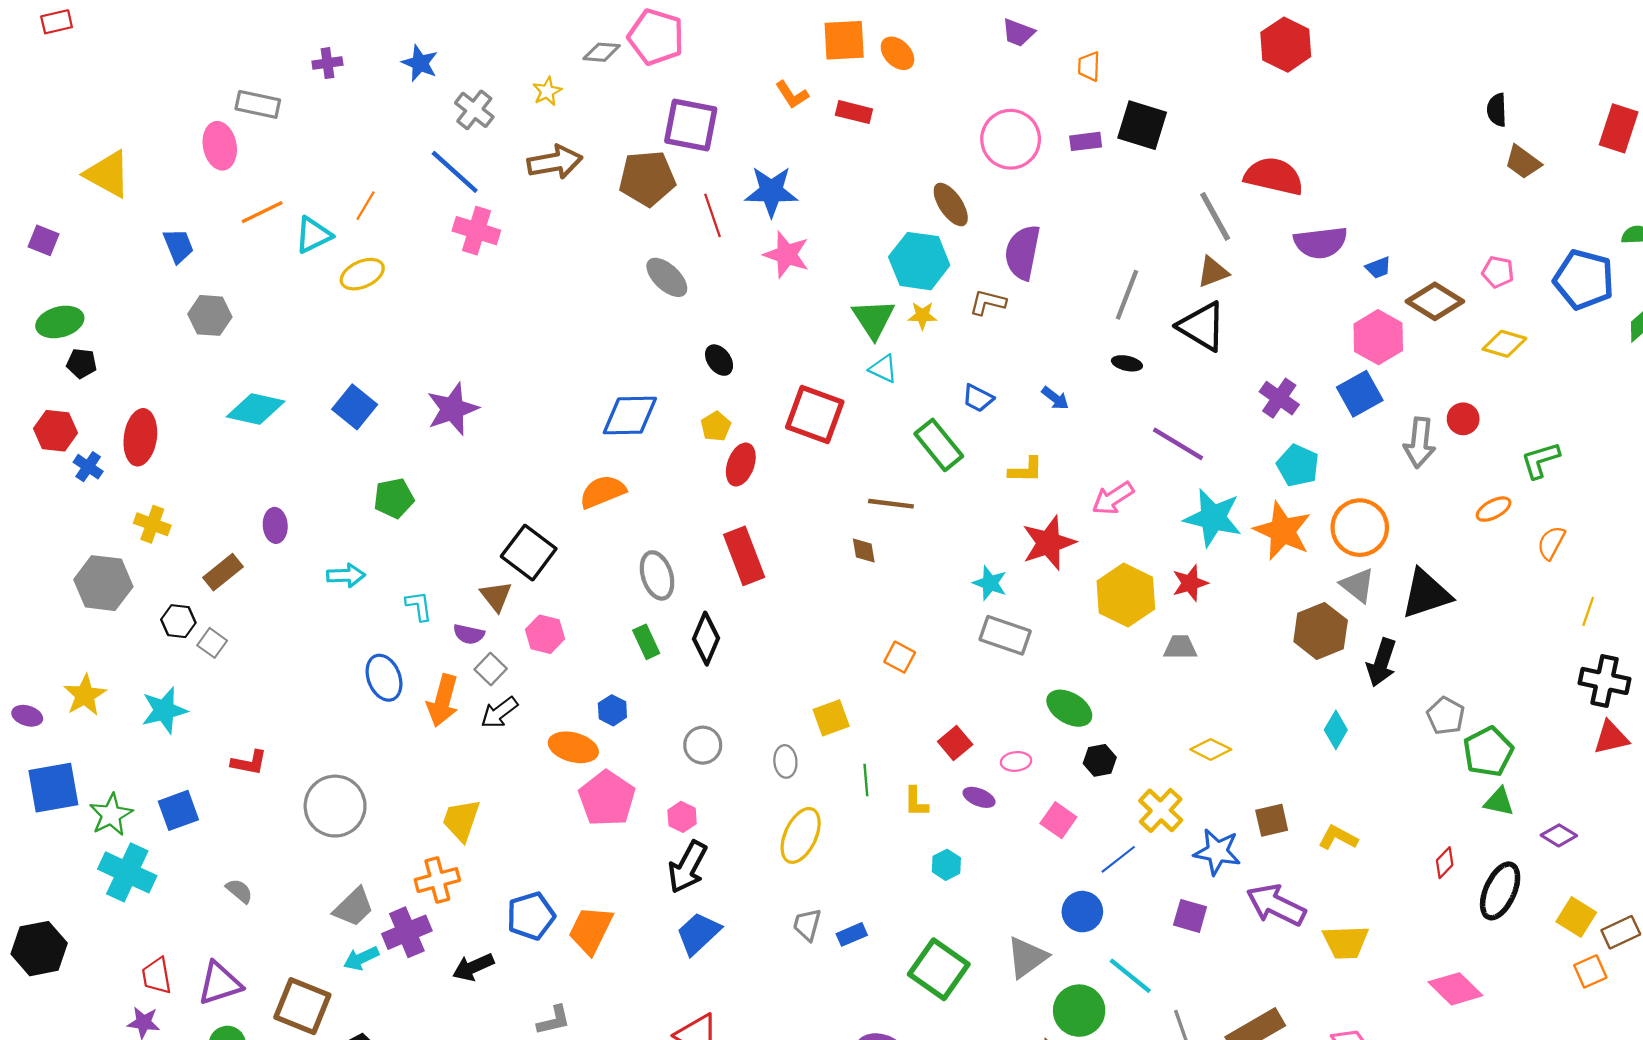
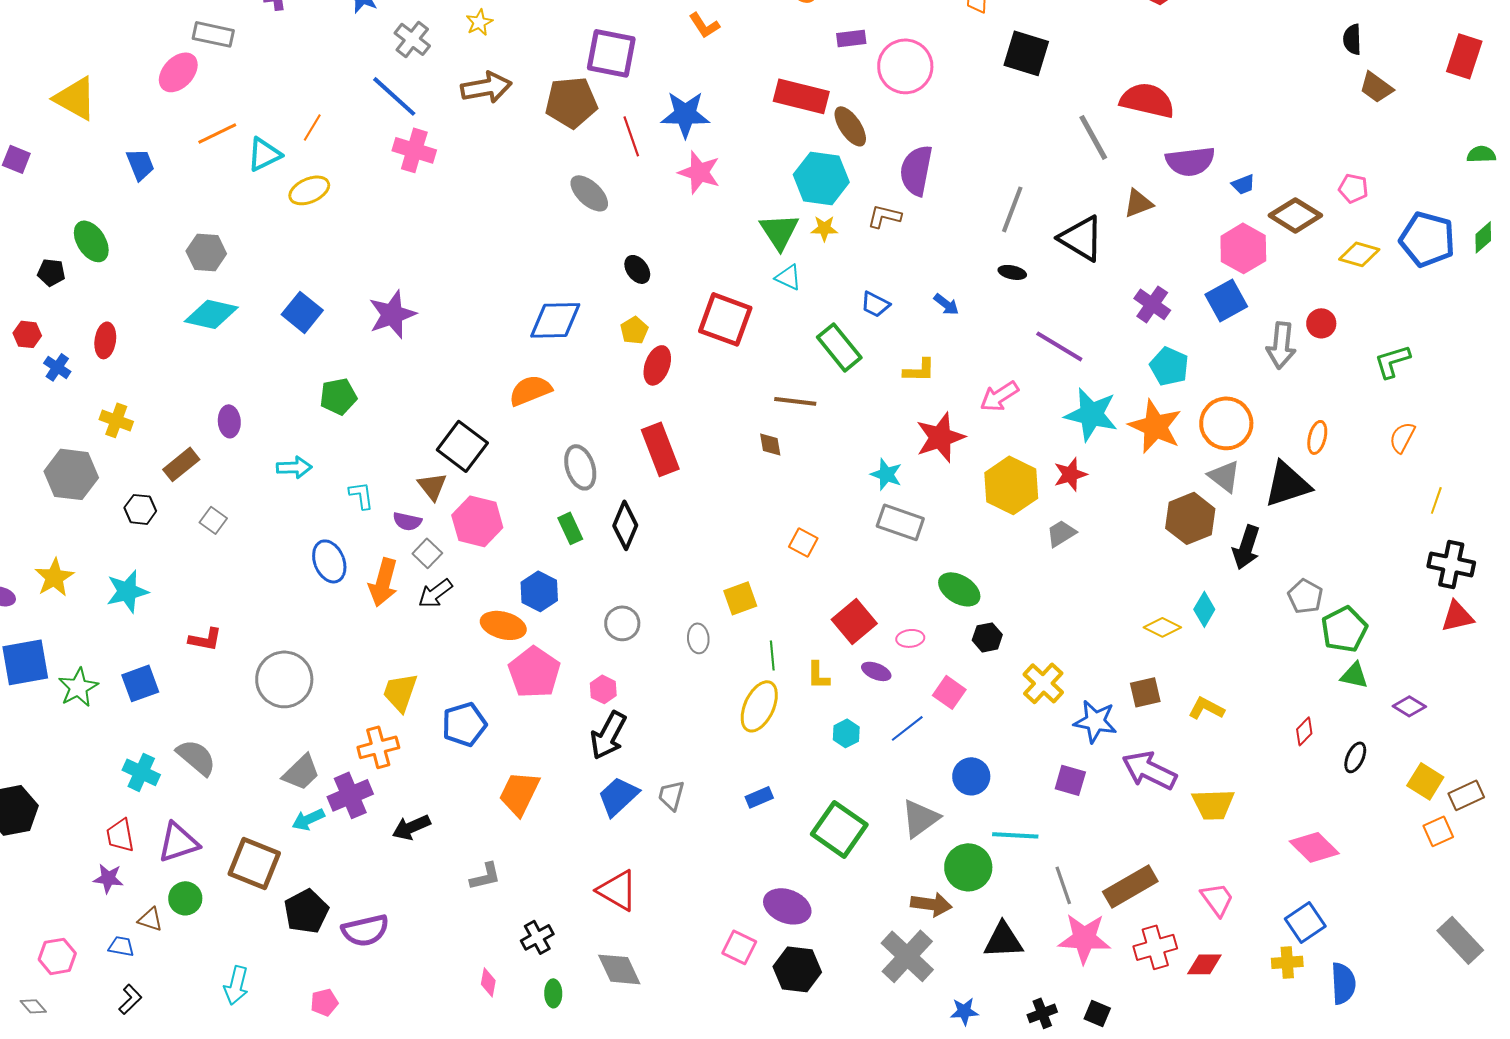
red rectangle: (854, 112) -> (801, 96), moved, size x1.6
purple rectangle: (1086, 141) -> (851, 38), moved
pink ellipse: (220, 146) -> (178, 72), turned 54
brown triangle: (1213, 272) -> (1138, 203), moved
blue pentagon: (1584, 280) -> (1427, 239), moved
gray hexagon: (210, 315) -> (206, 252), moved
green ellipse: (60, 322) -> (91, 241), moved, turned 72
red hexagon: (55, 431) -> (27, 334), size x0.7
red ellipse: (140, 437) -> (105, 340), size x0.7
orange ellipse: (1494, 509) -> (1317, 437), moved, turned -48
pink hexagon: (545, 634) -> (477, 521), size x1.4
gray square: (212, 643) -> (213, 520), moved
gray trapezoid: (1180, 647) -> (1061, 533), turned -32
blue hexagon: (612, 710) -> (539, 591), size x1.4
red square: (955, 743) -> (854, 621), size x1.4
yellow diamond: (1211, 749) -> (1162, 627), moved
yellow ellipse: (801, 835) -> (759, 706), moved
blue line: (1118, 859) -> (907, 728), moved
cyan cross: (127, 872) -> (141, 772), moved, size x0.7
gray semicircle: (239, 891) -> (196, 757), size x1.6
black ellipse: (1500, 891) -> (1355, 757), size x0.6
blue pentagon: (531, 916) -> (464, 724), moved
gray trapezoid: (807, 925) -> (671, 795), moved
cyan line: (1130, 976) -> (1015, 835), turned -36

